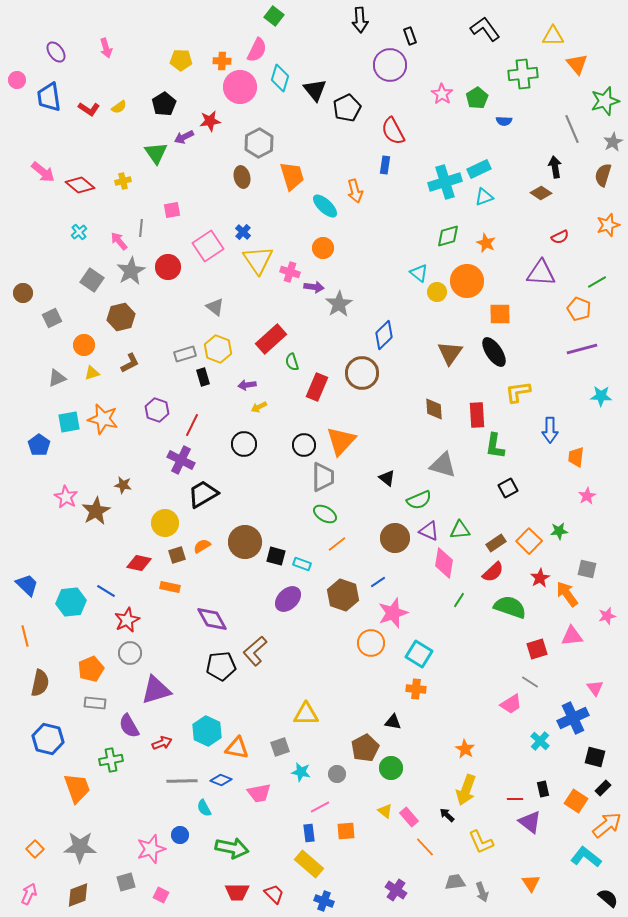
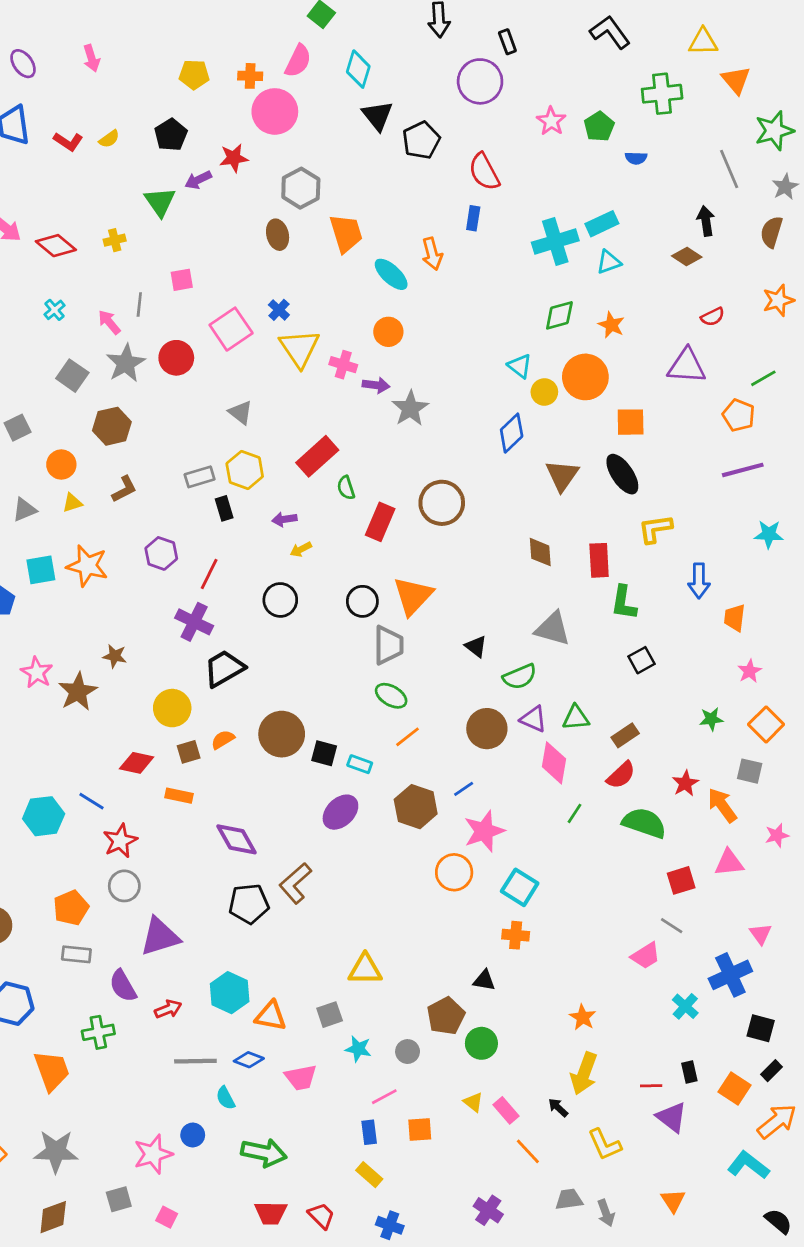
cyan diamond: (280, 78) -> (358, 69), moved
blue diamond: (384, 335) -> (512, 433), moved
orange square: (529, 541) -> (766, 724), moved
yellow rectangle: (309, 864) -> (369, 1175), size x0.7

